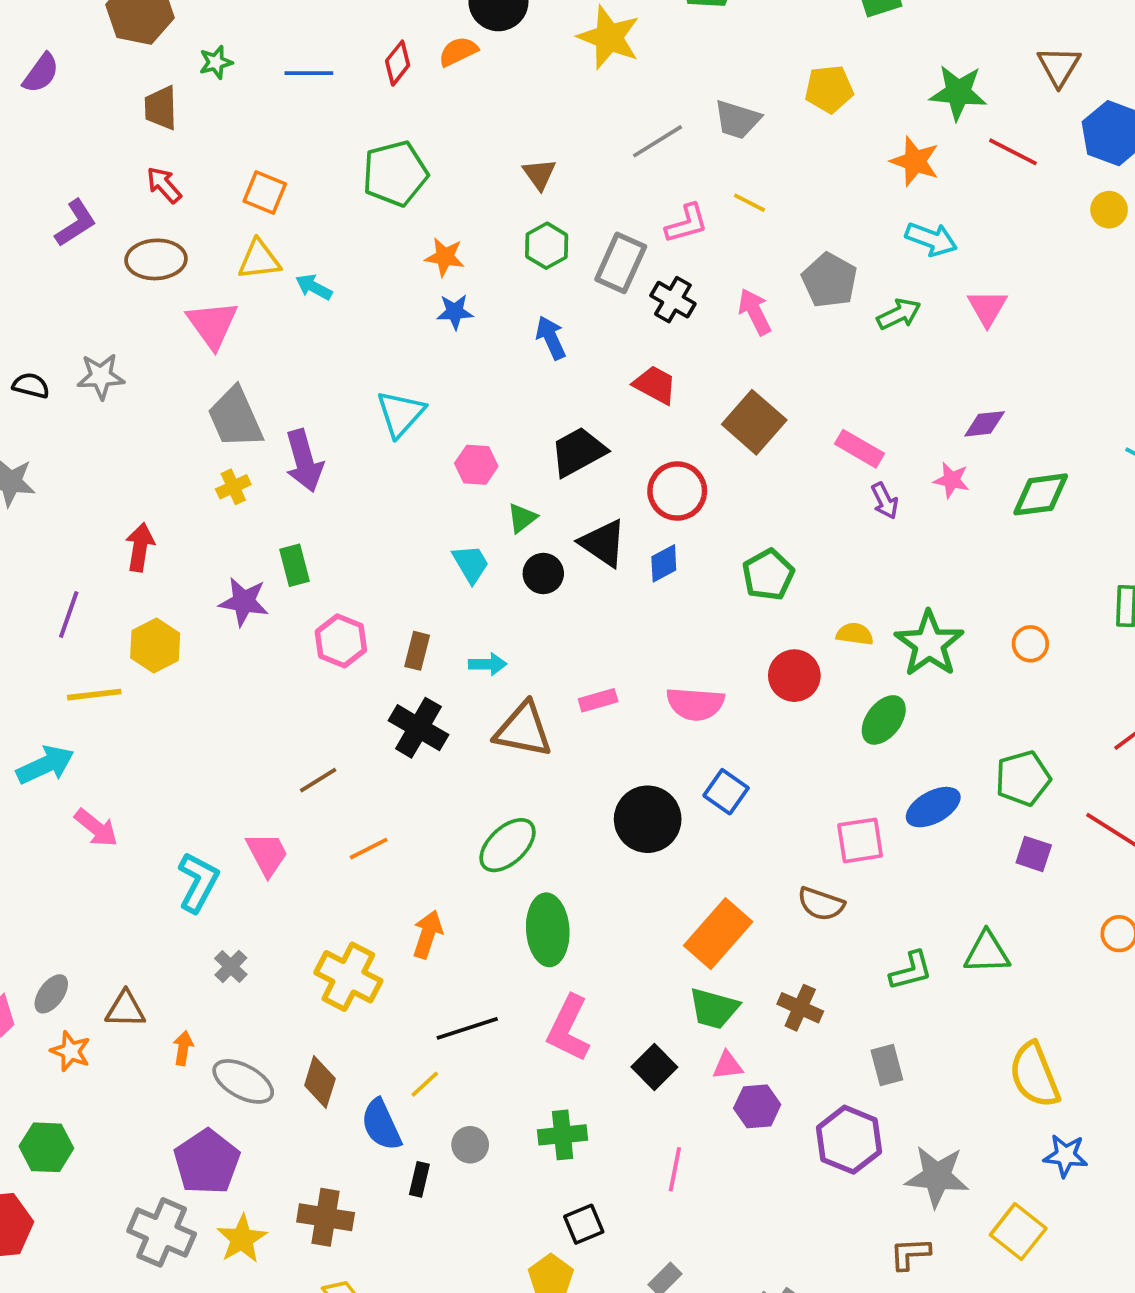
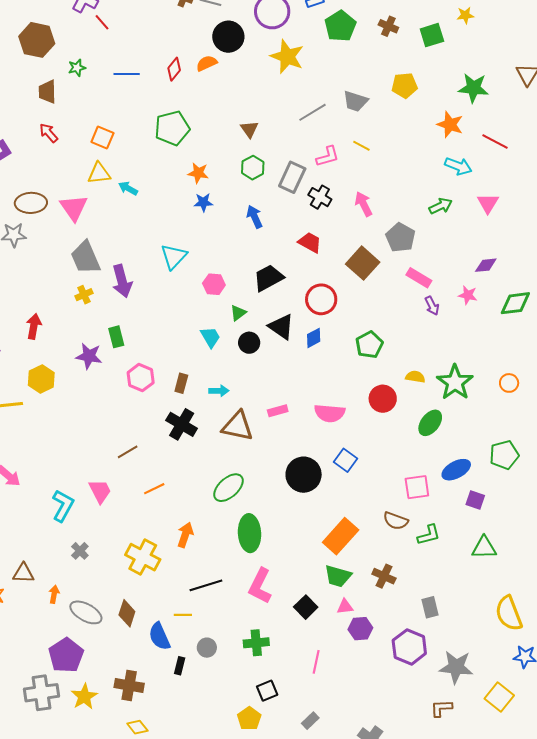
red line: (1013, 152) -> (495, 142), moved
brown ellipse: (156, 259) -> (31, 203), moved
gray pentagon: (830, 280) -> (400, 237), moved
purple square: (1034, 854) -> (475, 500), moved
green L-shape: (911, 971) -> (429, 535), moved
yellow line: (425, 1084) -> (183, 615), turned 42
gray cross: (162, 1232) -> (41, 693), turned -32

